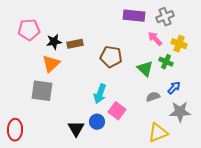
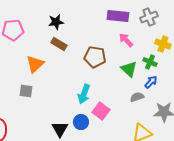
pink arrow: (155, 39) -> (126, 40), moved
black star: (54, 42) -> (56, 22), moved
brown rectangle: (75, 44) -> (59, 44), turned 42
blue arrow: (174, 88) -> (151, 82), moved
gray square: (42, 91) -> (26, 91), size x0.6

